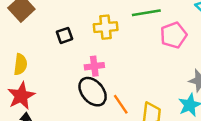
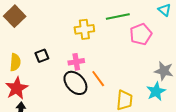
black square: (65, 35) -> (42, 56), moved
orange line: (121, 104) -> (98, 79), moved

